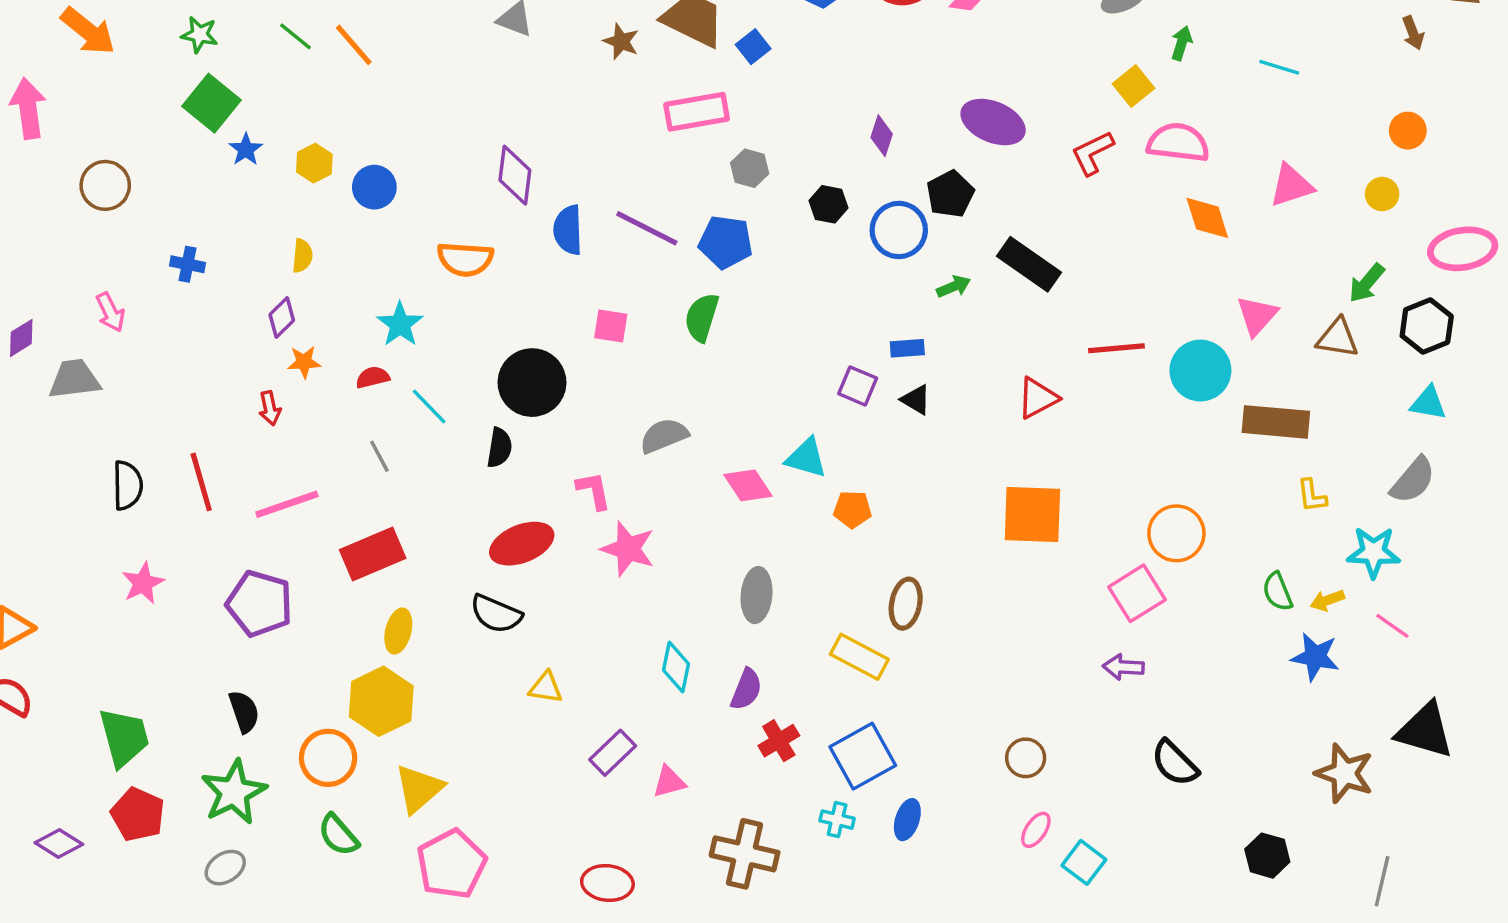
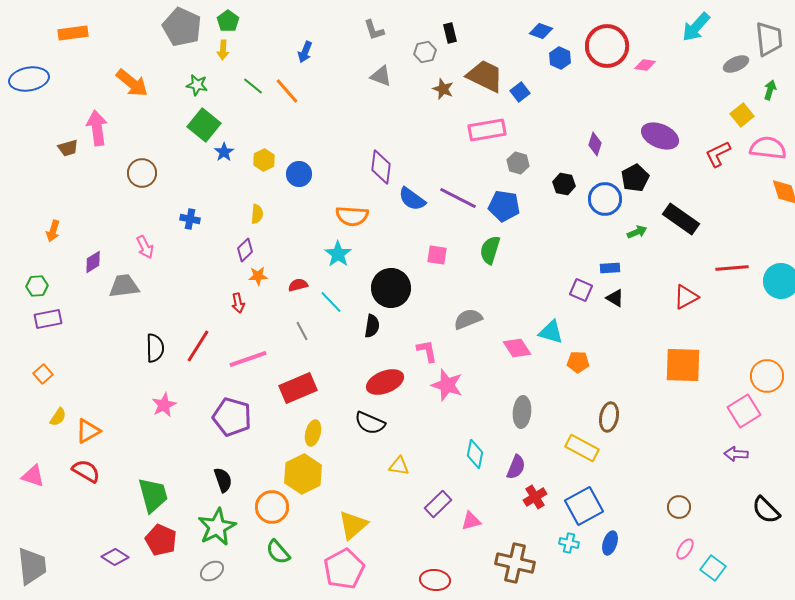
blue semicircle: (568, 230) -> (412, 199), turned -52
cyan star: (400, 324) -> (338, 254), moved
red line: (201, 482) -> (198, 346), turned 48
yellow triangle: (419, 789) -> (353, 525), moved

